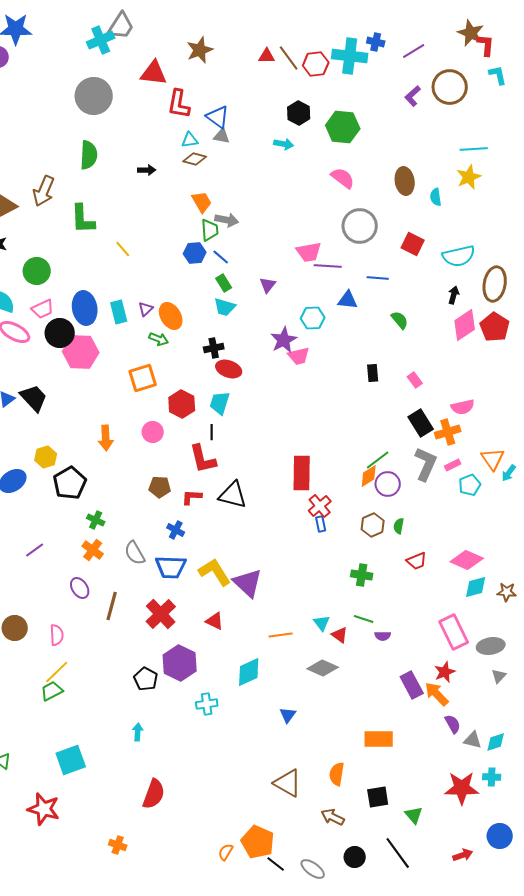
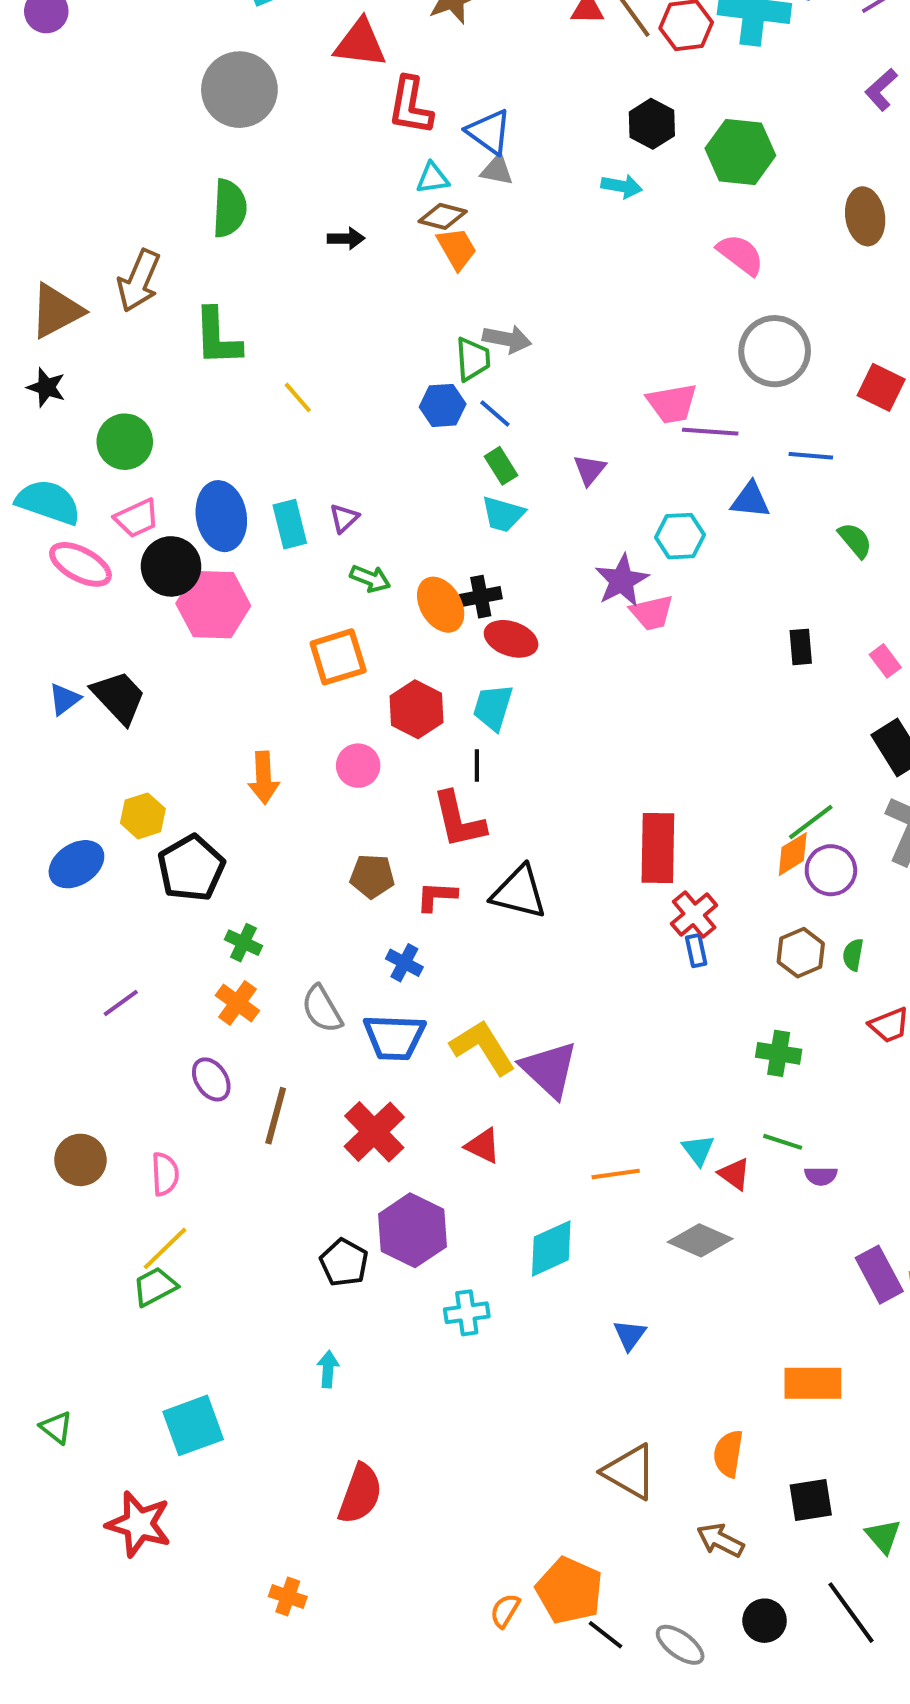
brown ellipse: (405, 181) -> (865, 216), moved
orange trapezoid: (202, 202) -> (457, 249), moved
orange ellipse: (171, 316) -> (441, 605), moved

